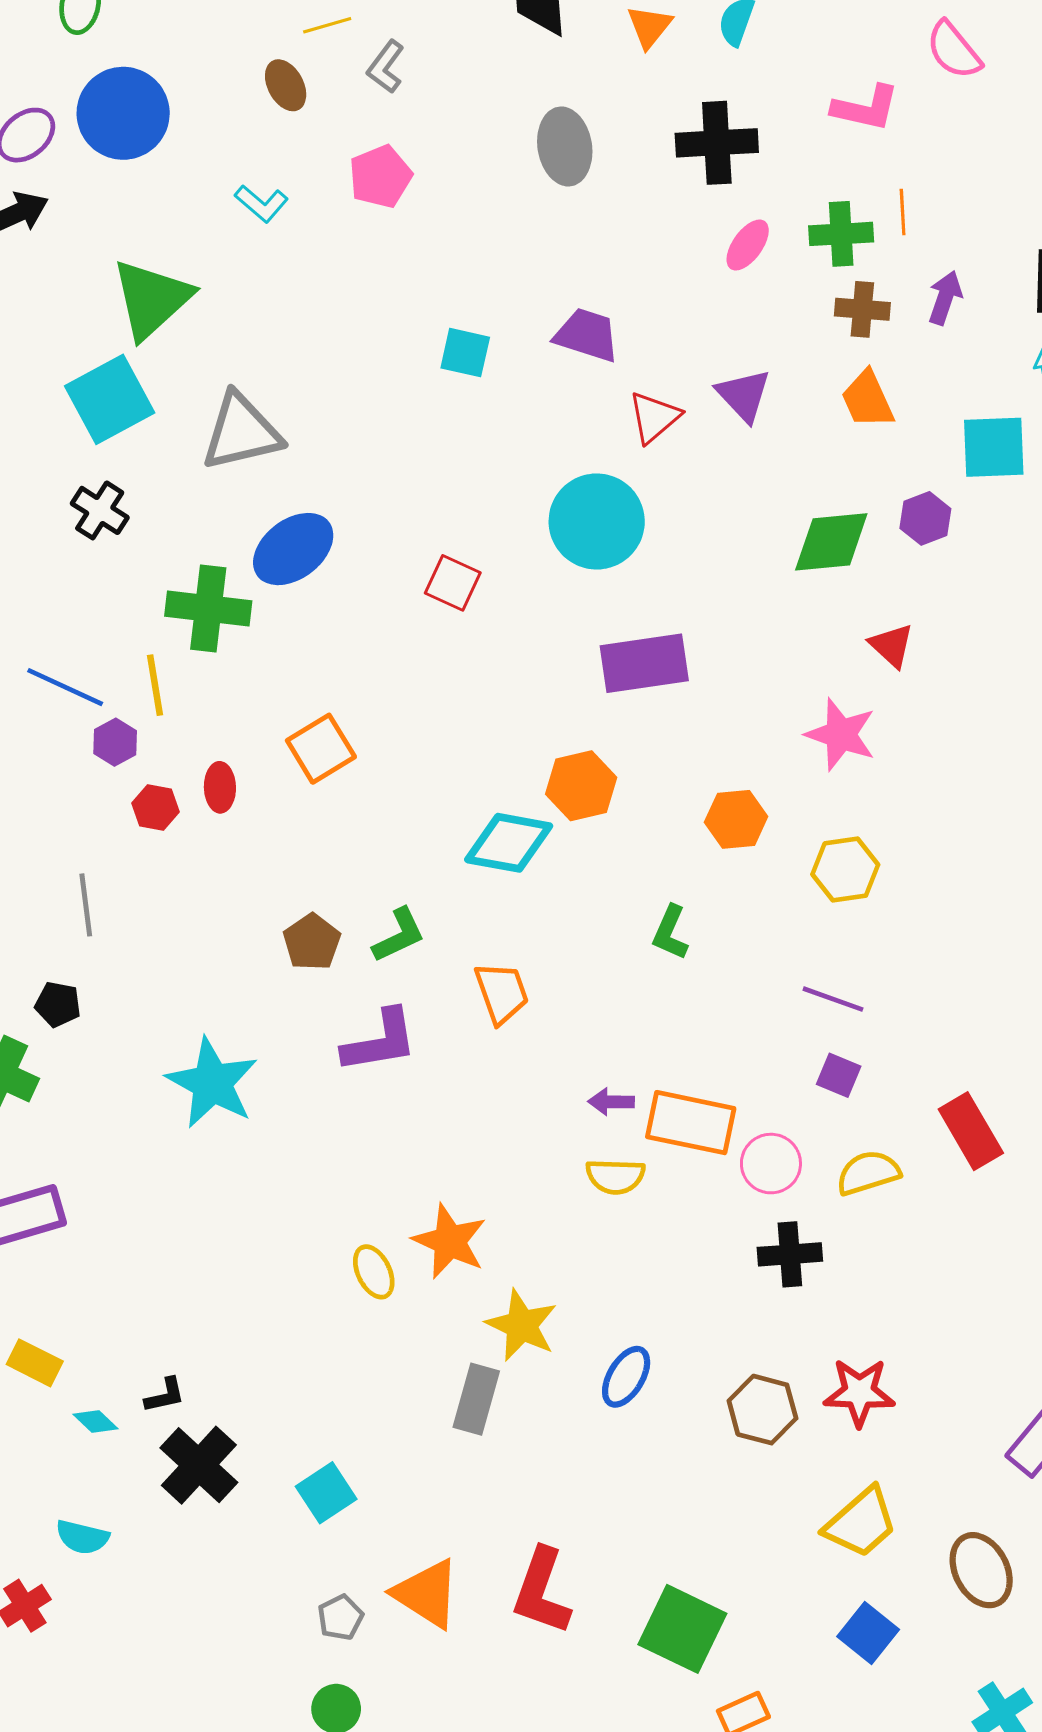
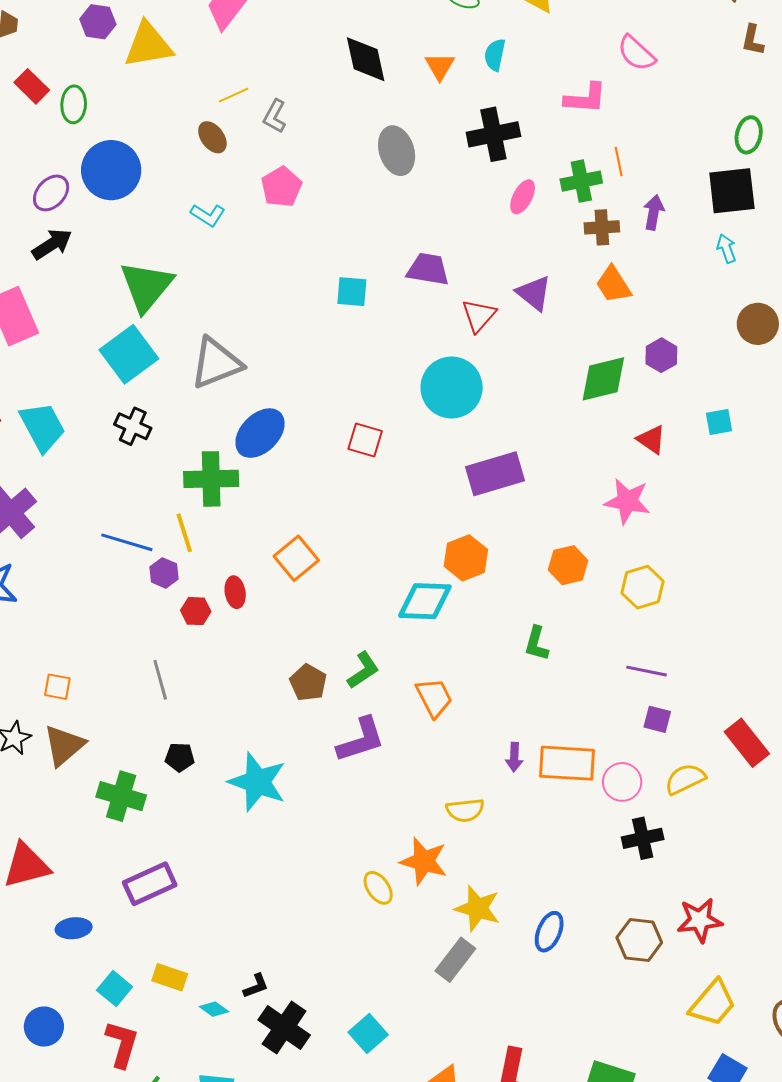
cyan square: (994, 447) -> (719, 422), moved, size x0.6
black pentagon: (58, 1004) -> (180, 757), moved
purple arrow: (611, 1102) -> (514, 757), turned -80
yellow semicircle: (615, 1176) -> (465, 810), moved
gray rectangle: (476, 1399) -> (455, 960), turned 30

